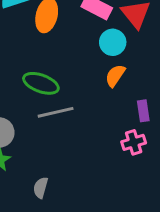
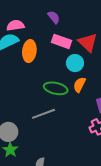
green ellipse: (41, 83) -> (56, 88), moved

